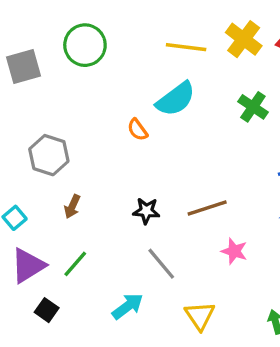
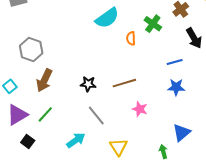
orange semicircle: (137, 130) -> (131, 38), moved, turned 32
brown arrow: (72, 206) -> (44, 80), size x1.6

